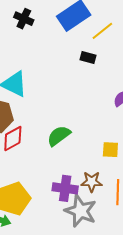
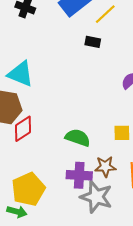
green semicircle: (59, 136) -> (78, 138), moved, turned 60

